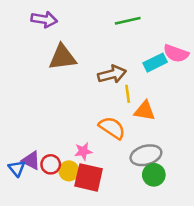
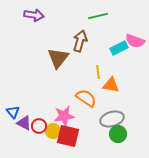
brown triangle: (62, 57) -> (58, 58), moved, turned -45
brown arrow: (112, 74) -> (80, 41), moved, turned -60
pink star: (83, 151) -> (64, 116), size x1.5
blue triangle: (17, 168) -> (13, 112), moved

